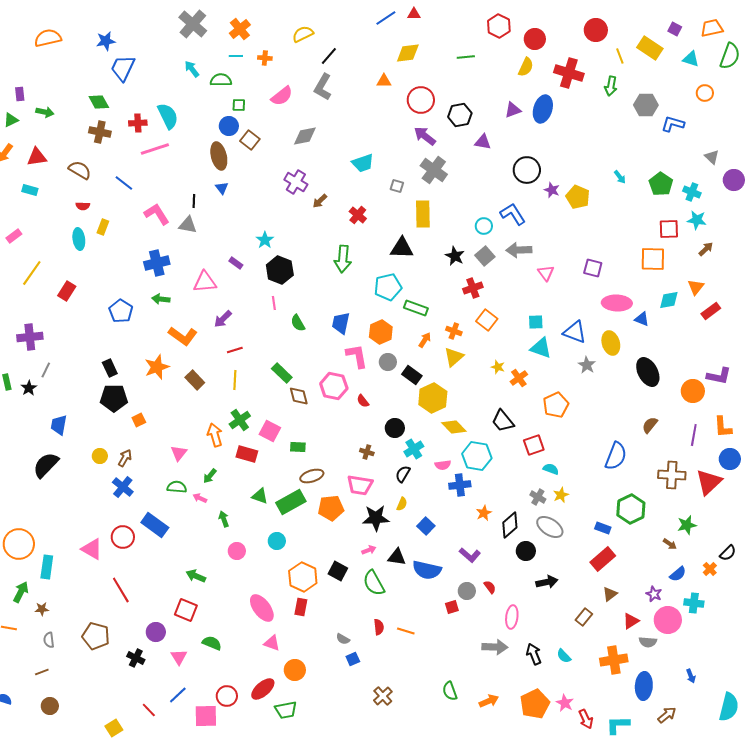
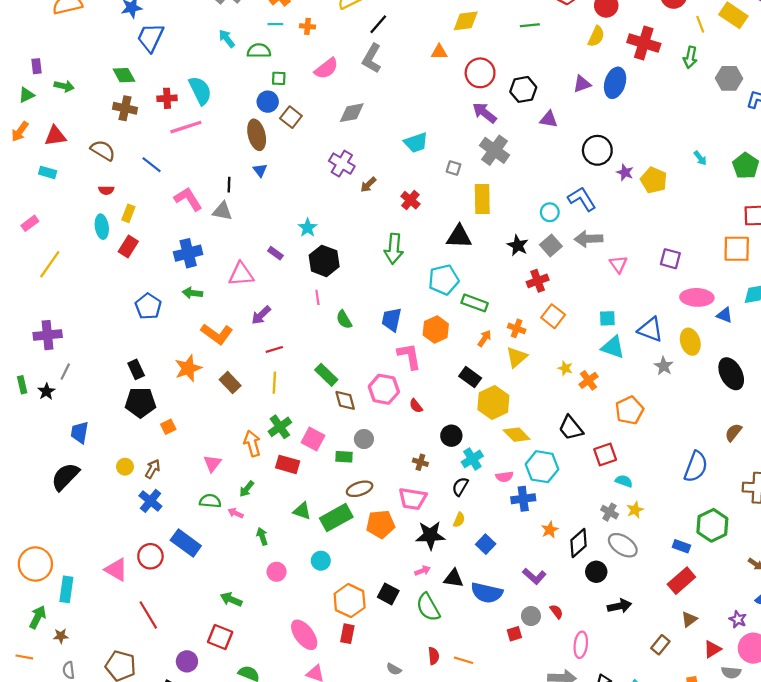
red rectangle: (67, 291) -> (128, 247), moved
gray circle: (388, 362) -> (364, 439), moved

